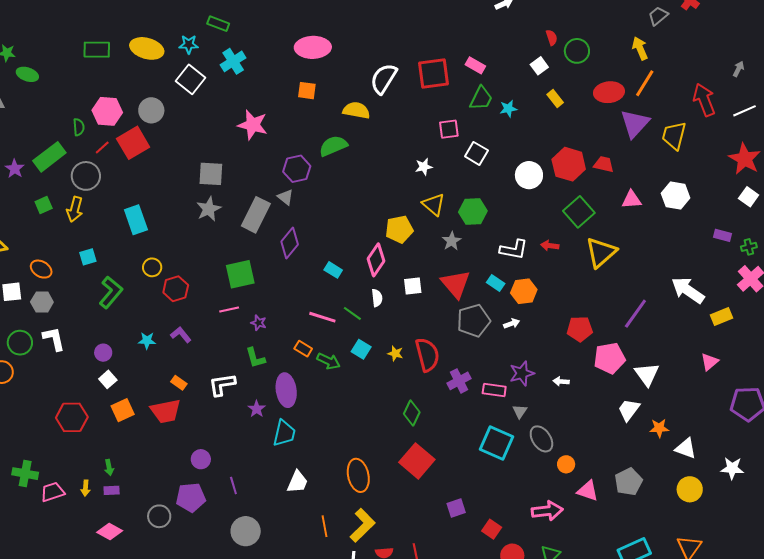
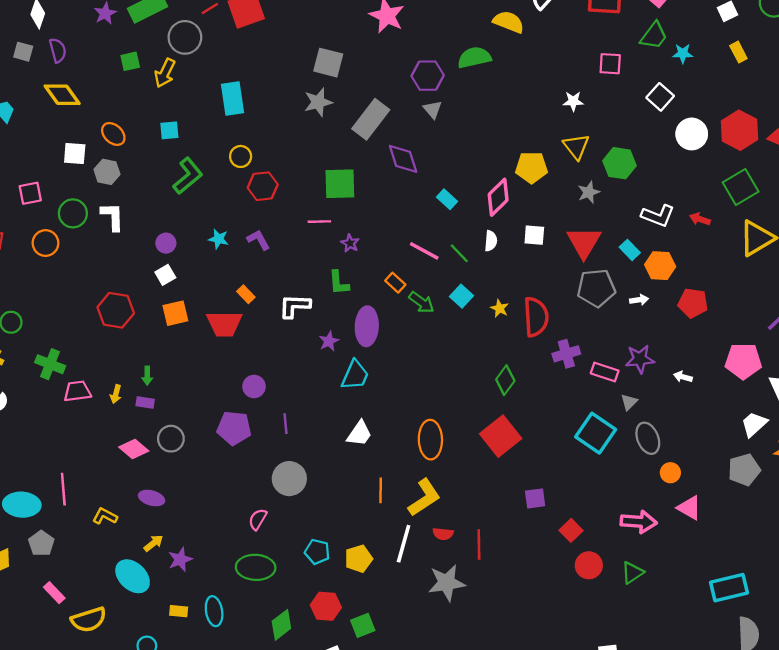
white square: (476, 153) -> (660, 97), moved
gray triangle: (285, 197) -> (433, 110), moved
purple diamond: (290, 243) -> (403, 159), turned -68
red pentagon: (580, 329) -> (693, 303), moved
gray pentagon: (629, 482) -> (744, 470), moved
gray circle: (159, 516) -> (171, 439), moved

